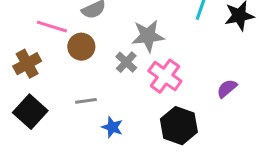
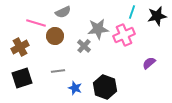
pink cross: (165, 76) -> (124, 35), moved, turned 30
black square: (30, 112) -> (22, 78), turned 30
black hexagon: (179, 126) -> (105, 87), moved

